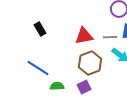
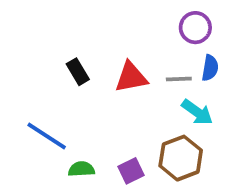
black rectangle: (40, 29) -> (78, 72), moved
brown hexagon: (90, 63) -> (181, 158), moved

